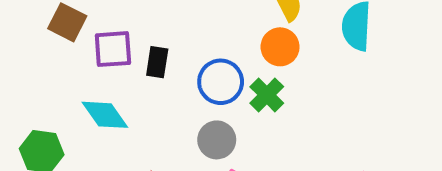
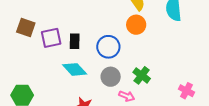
green cross: (267, 95) -> (142, 75), moved
cyan diamond: (105, 115) -> (75, 69), moved

